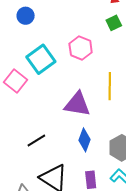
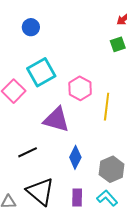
pink hexagon: (81, 48) -> (80, 88), moved
purple triangle: (77, 104) -> (56, 120), moved

